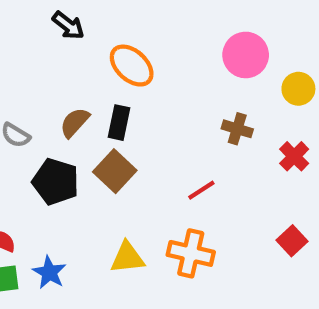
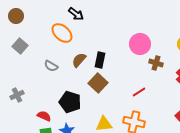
pink circle: (246, 55) -> (140, 44), moved
orange ellipse: (132, 66) -> (62, 33), moved
black pentagon: (56, 182) -> (70, 102), moved

